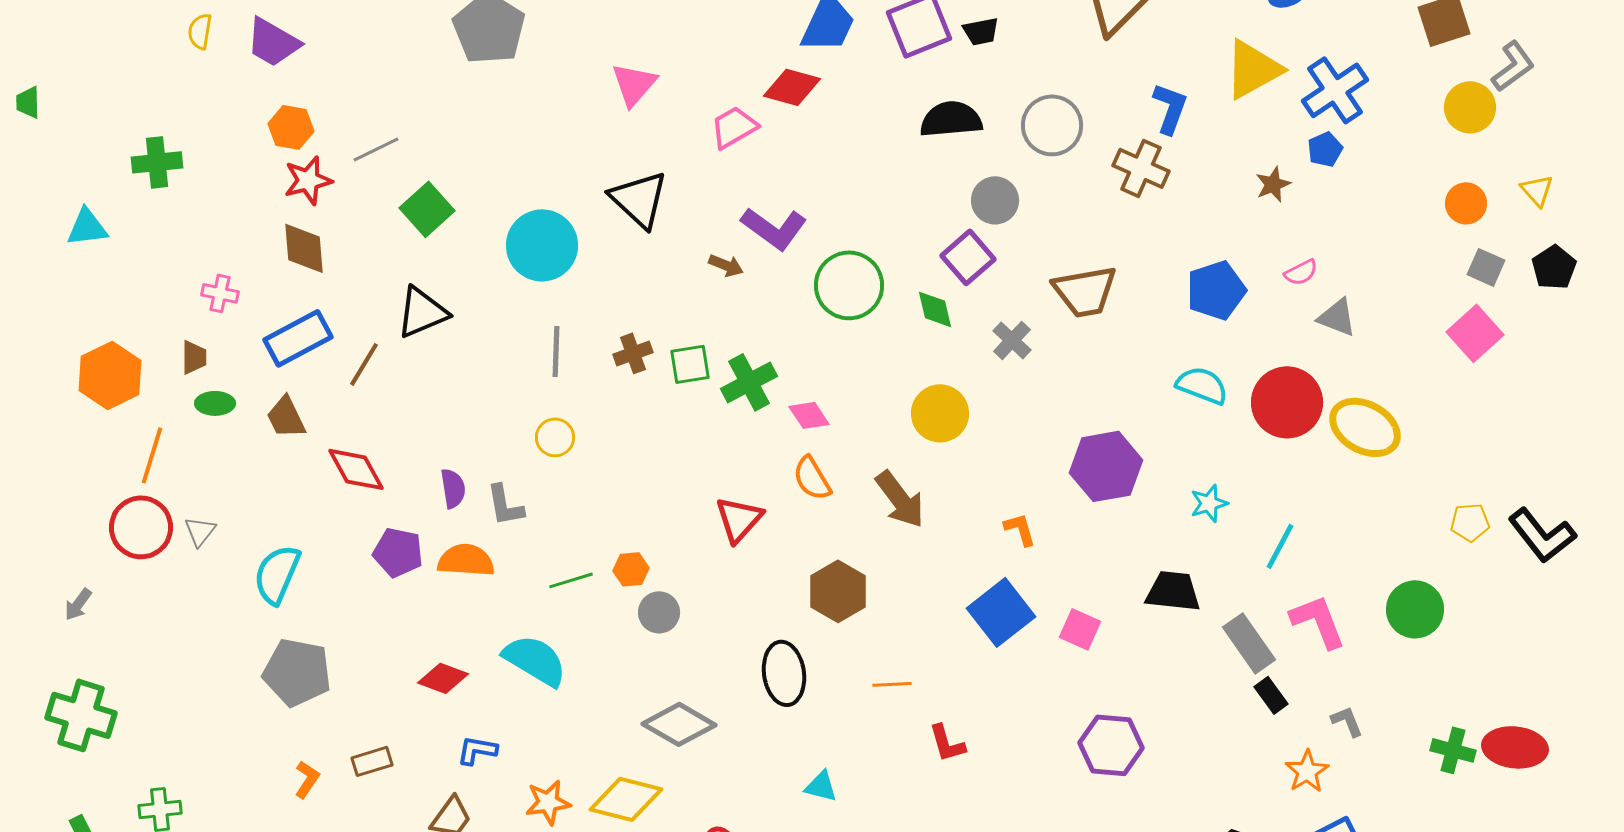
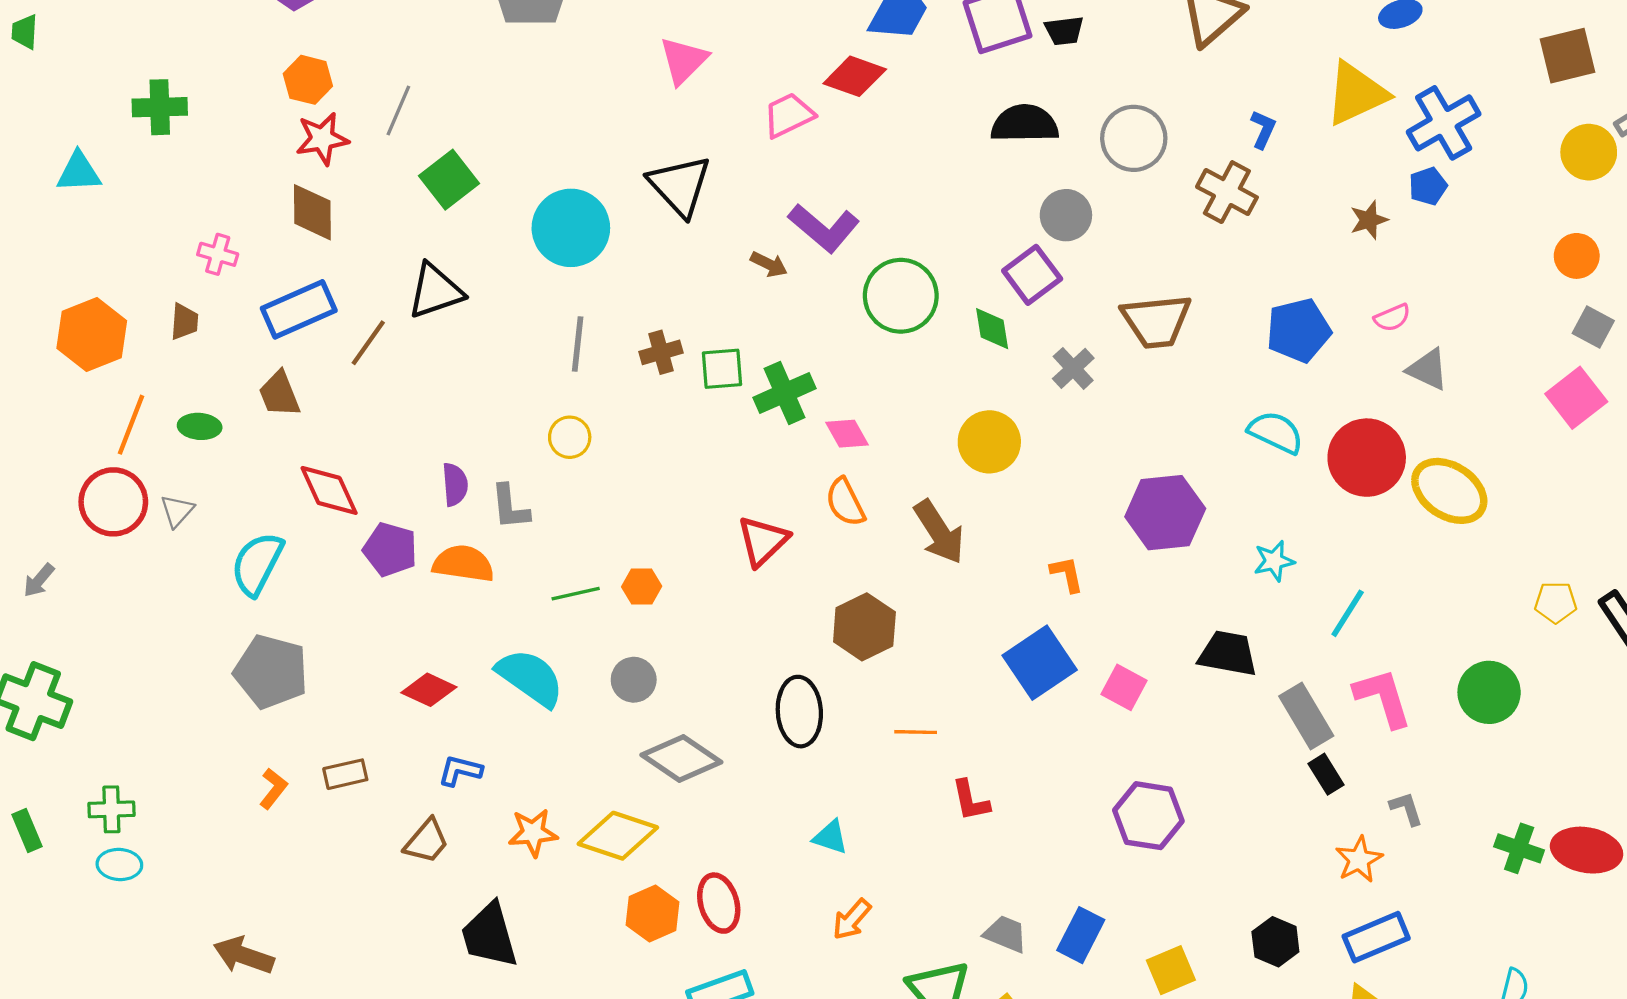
blue L-shape: (1170, 108) -> (1263, 129), size x0.7
gray line: (376, 149) -> (398, 110), turned -45
green ellipse: (215, 403) -> (200, 426), moved
red diamond: (356, 469) -> (329, 490), moved
gray circle: (659, 612) -> (634, 680), moved

